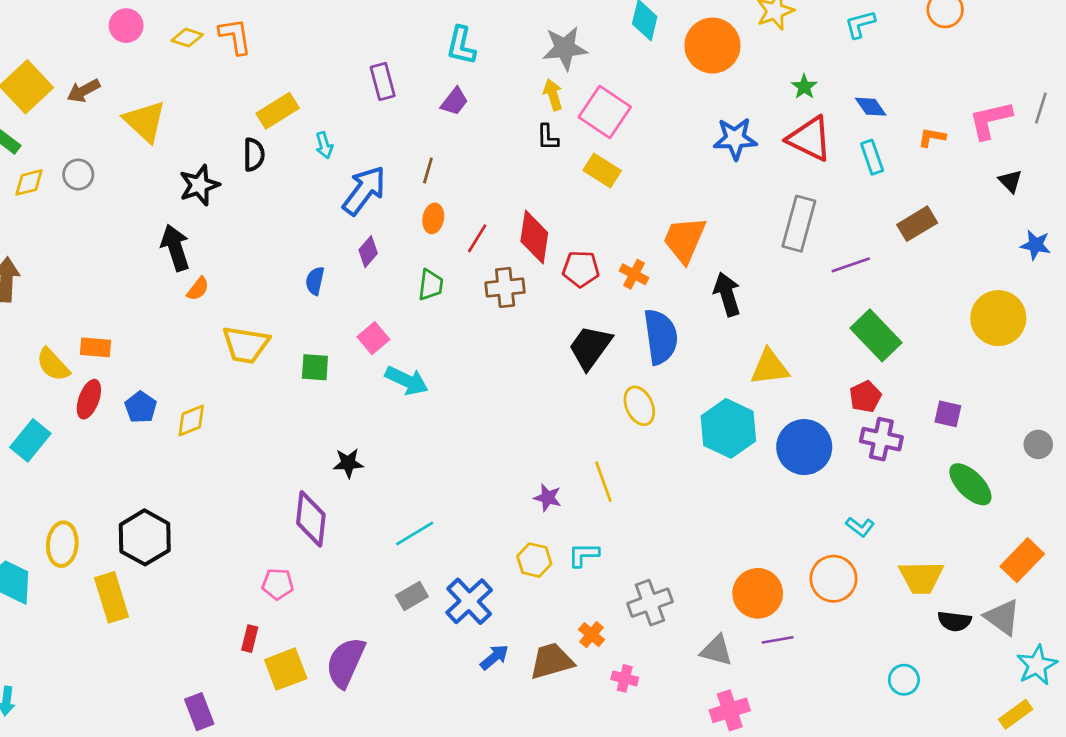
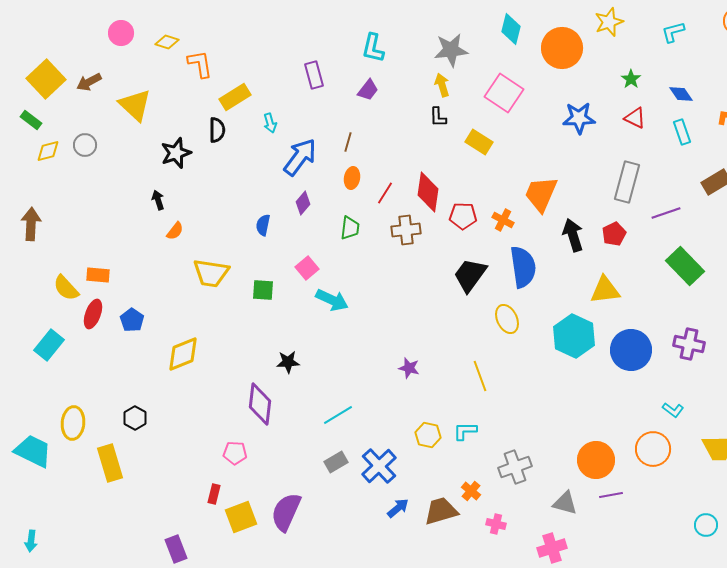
orange L-shape: (235, 36) -> (200, 64), moved
pink square: (605, 112) -> (504, 93), moved
red triangle: (810, 139) -> (635, 118), size x0.6
black arrow: (175, 248) -> (158, 200), size x0.6
red pentagon: (865, 397) -> (614, 234), moved
yellow diamond: (191, 420) -> (183, 354), moved, size x1.4
purple star: (548, 498) -> (409, 368), moved
black hexagon: (145, 537) -> (135, 418), size x0.6
pink cross: (730, 710) -> (552, 548), moved

